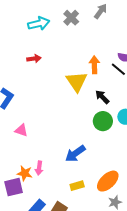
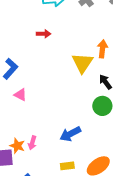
pink triangle: (21, 130) -> (20, 95), moved

